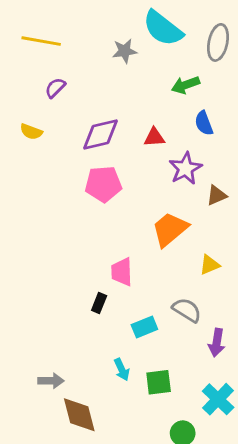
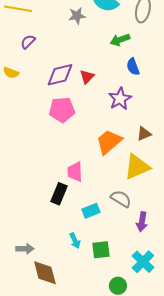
red triangle: (154, 137) -> (87, 77), moved, turned -42
brown triangle: (217, 195) -> (144, 134), moved
yellow triangle: (210, 265) -> (137, 167), size x1.8
black rectangle: (99, 303) -> (59, 194), size x1.5

